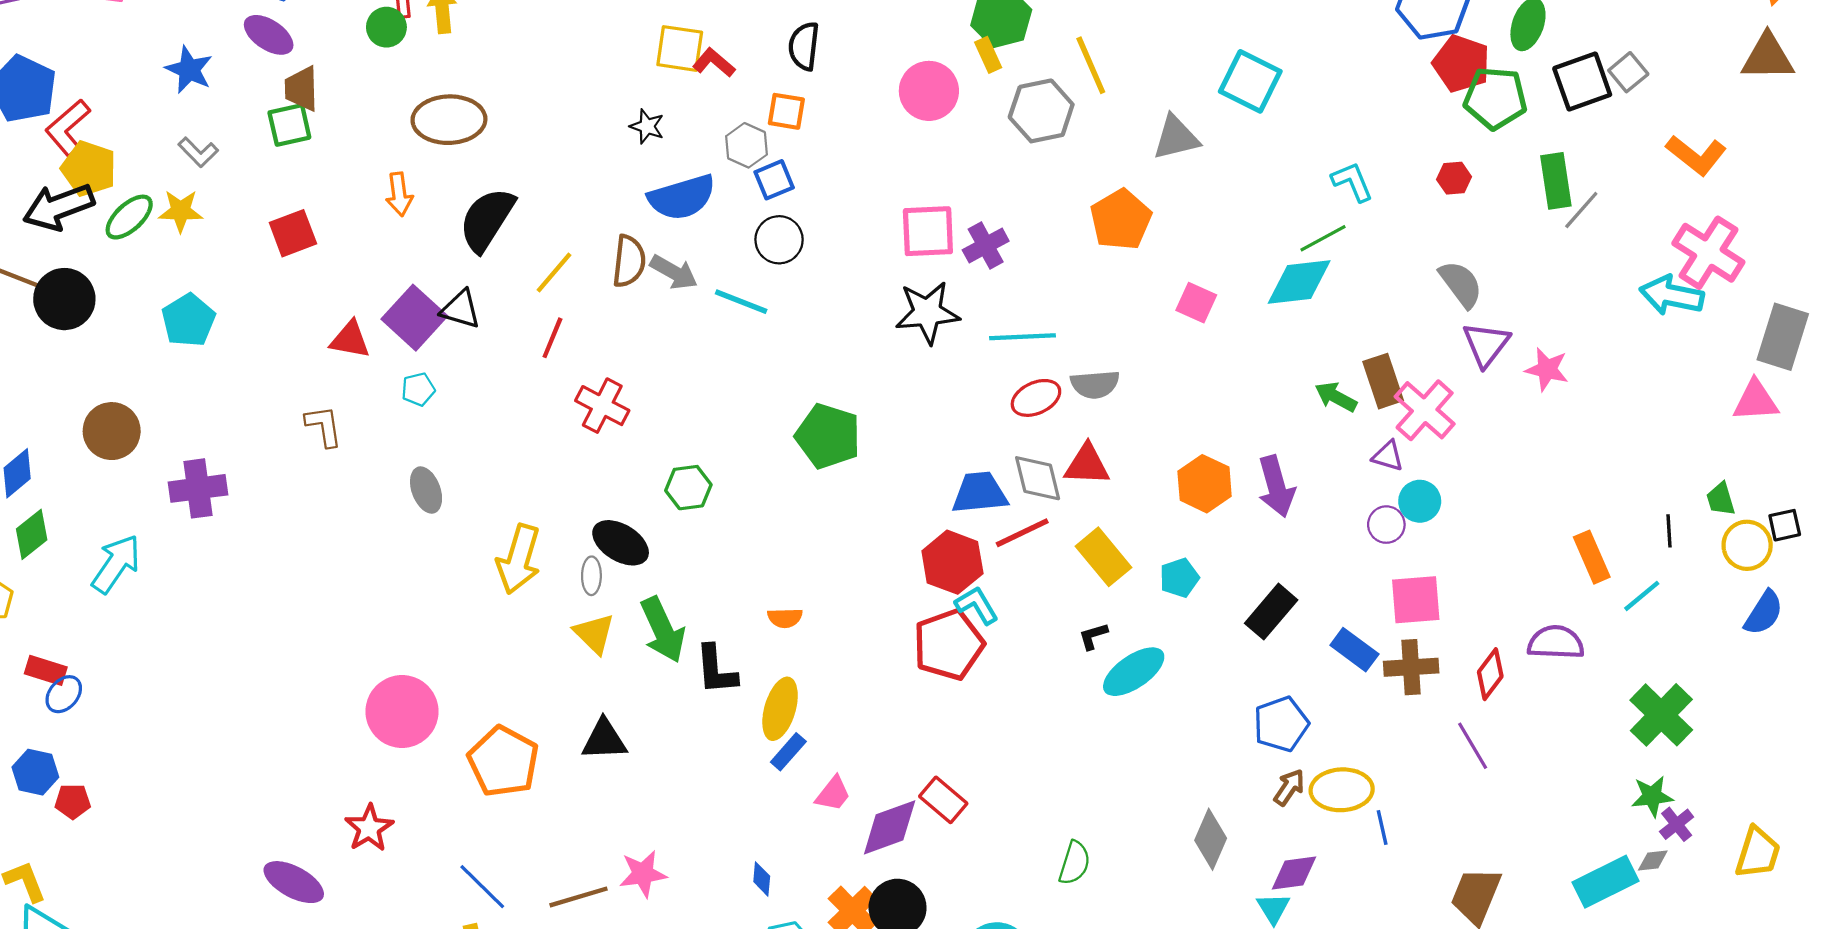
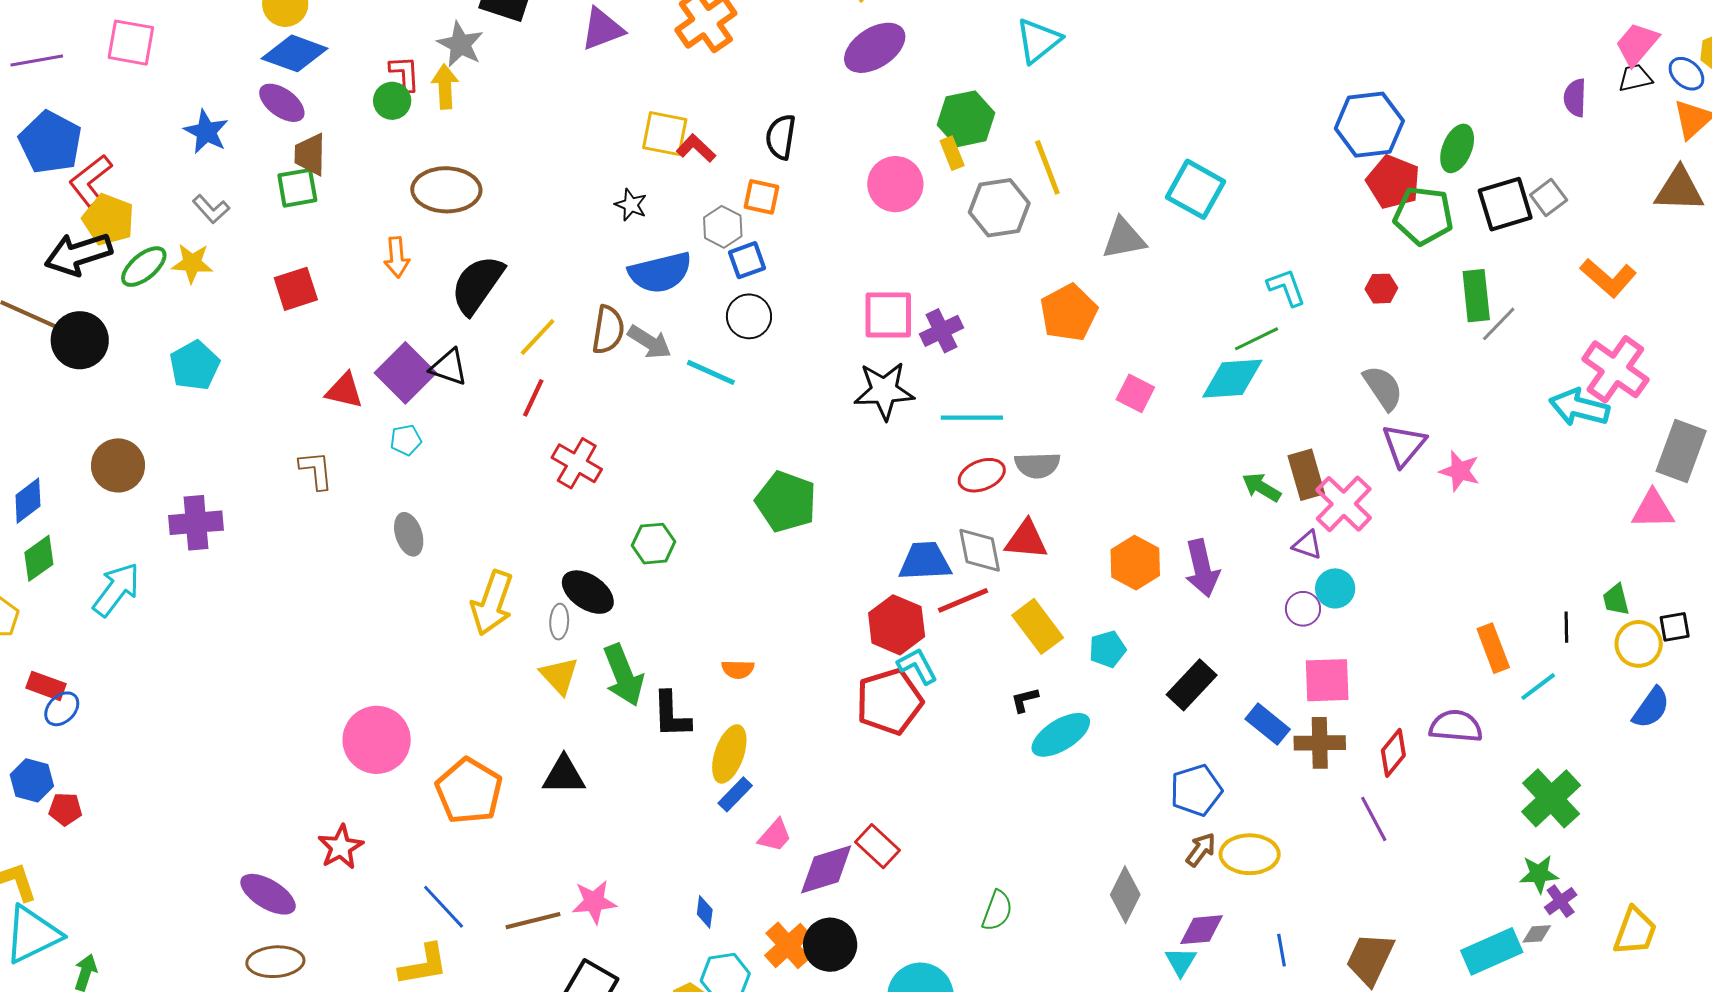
blue line: (1382, 828) -> (1281, 950), moved

